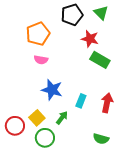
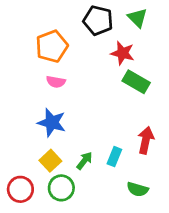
black pentagon: (72, 15) -> (98, 20), turned 30
blue star: (52, 90) -> (52, 123), moved
cyan rectangle: (81, 101) -> (114, 157), moved
red circle: (15, 126) -> (20, 189), moved

